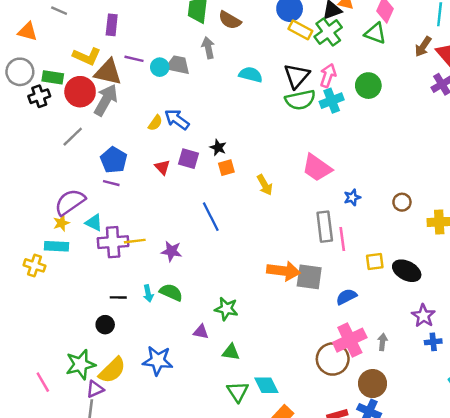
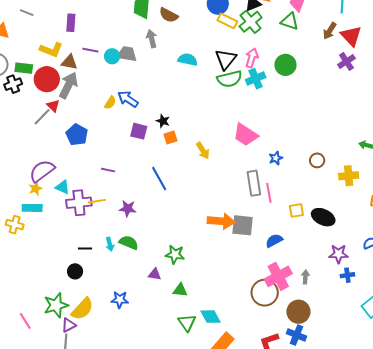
brown triangle: (108, 72) -> (69, 62), size x0.7
red triangle: (162, 167) -> (53, 106), moved
purple line: (111, 183) -> (108, 170), moved
purple star: (423, 316) -> (339, 254), turned -30
blue star: (158, 361) -> (120, 300), size x0.7

